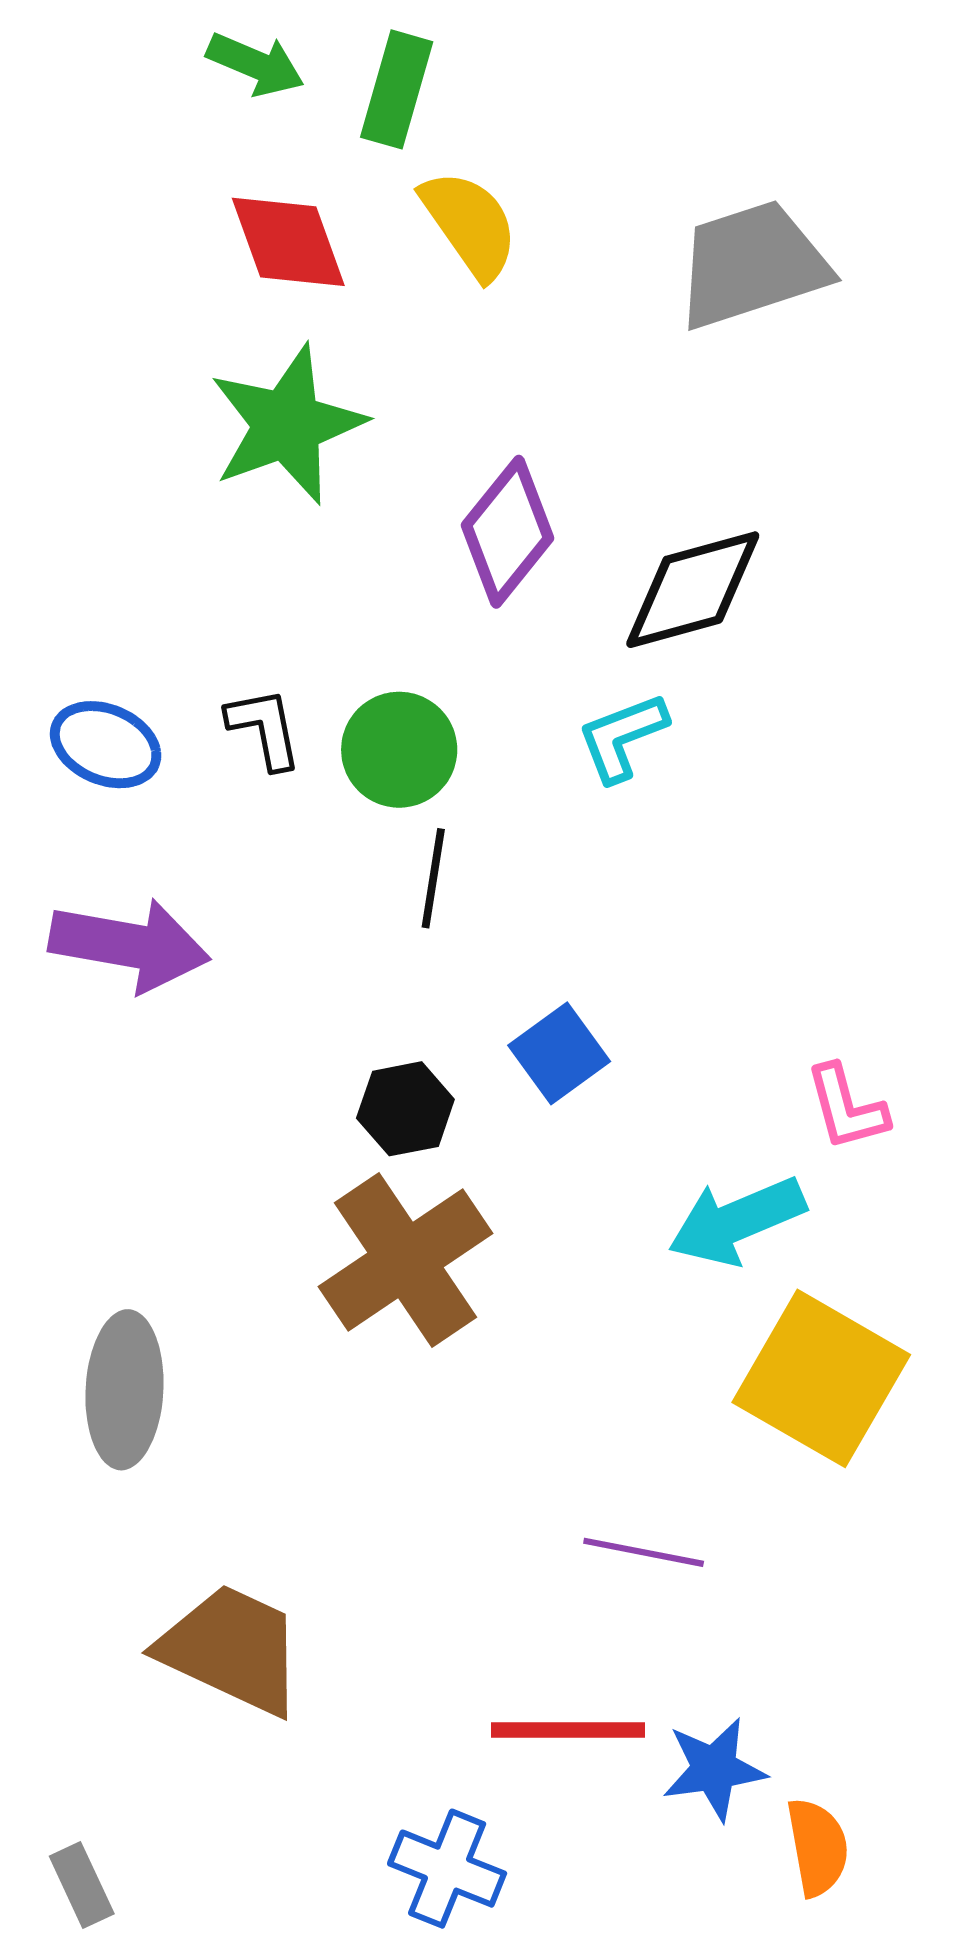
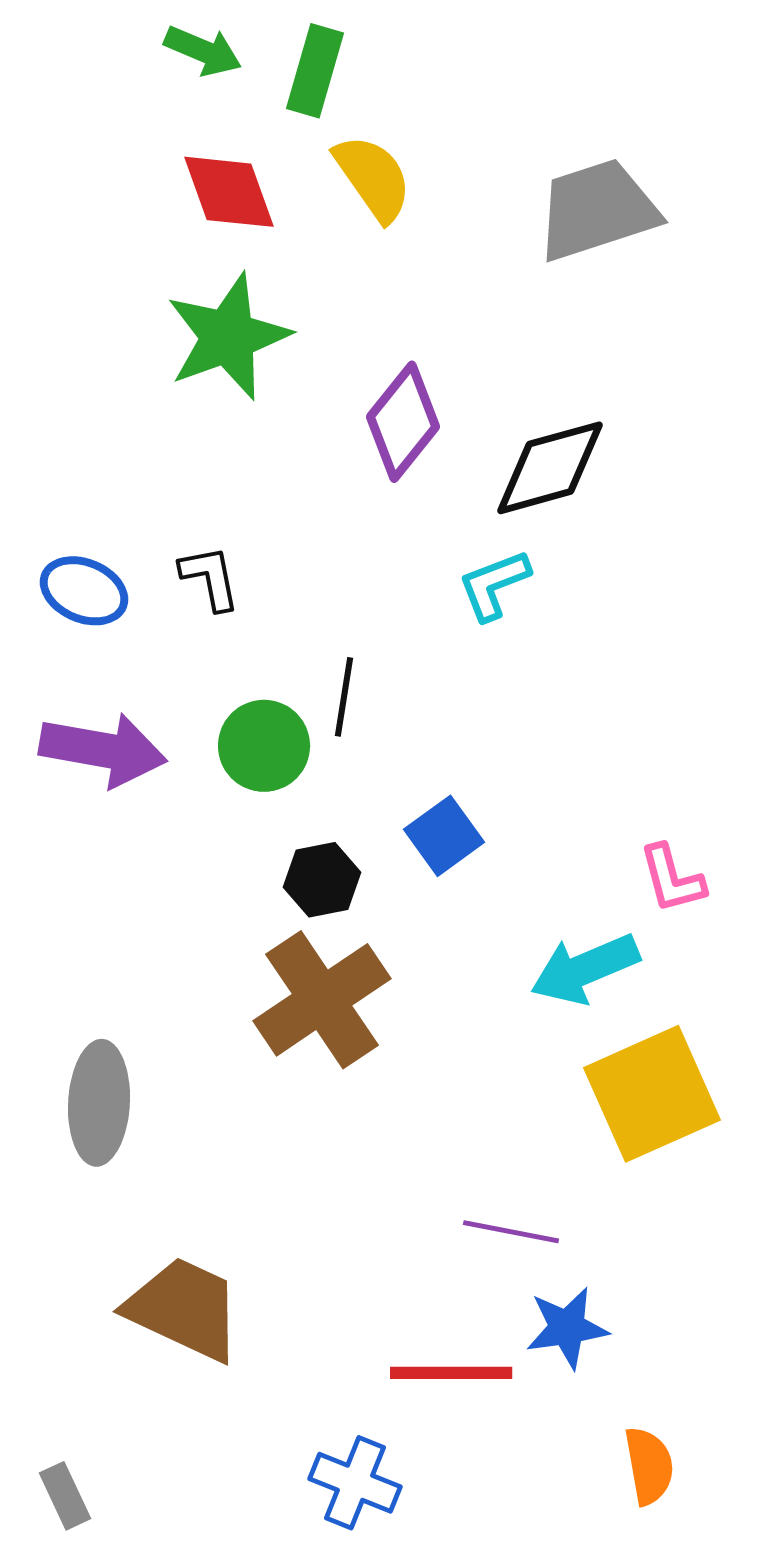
green circle: (399, 750) -> (264, 746), moved
yellow square: (821, 1378) -> (652, 1094), turned 36
blue star: (714, 1769) -> (567, 1328), moved

